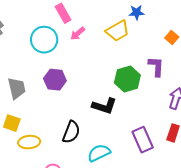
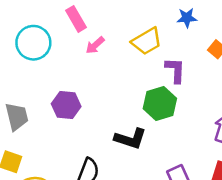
blue star: (137, 12) -> (187, 18), moved
cyan circle: (44, 40) -> (33, 43), moved
purple L-shape: (156, 67) -> (175, 70), moved

